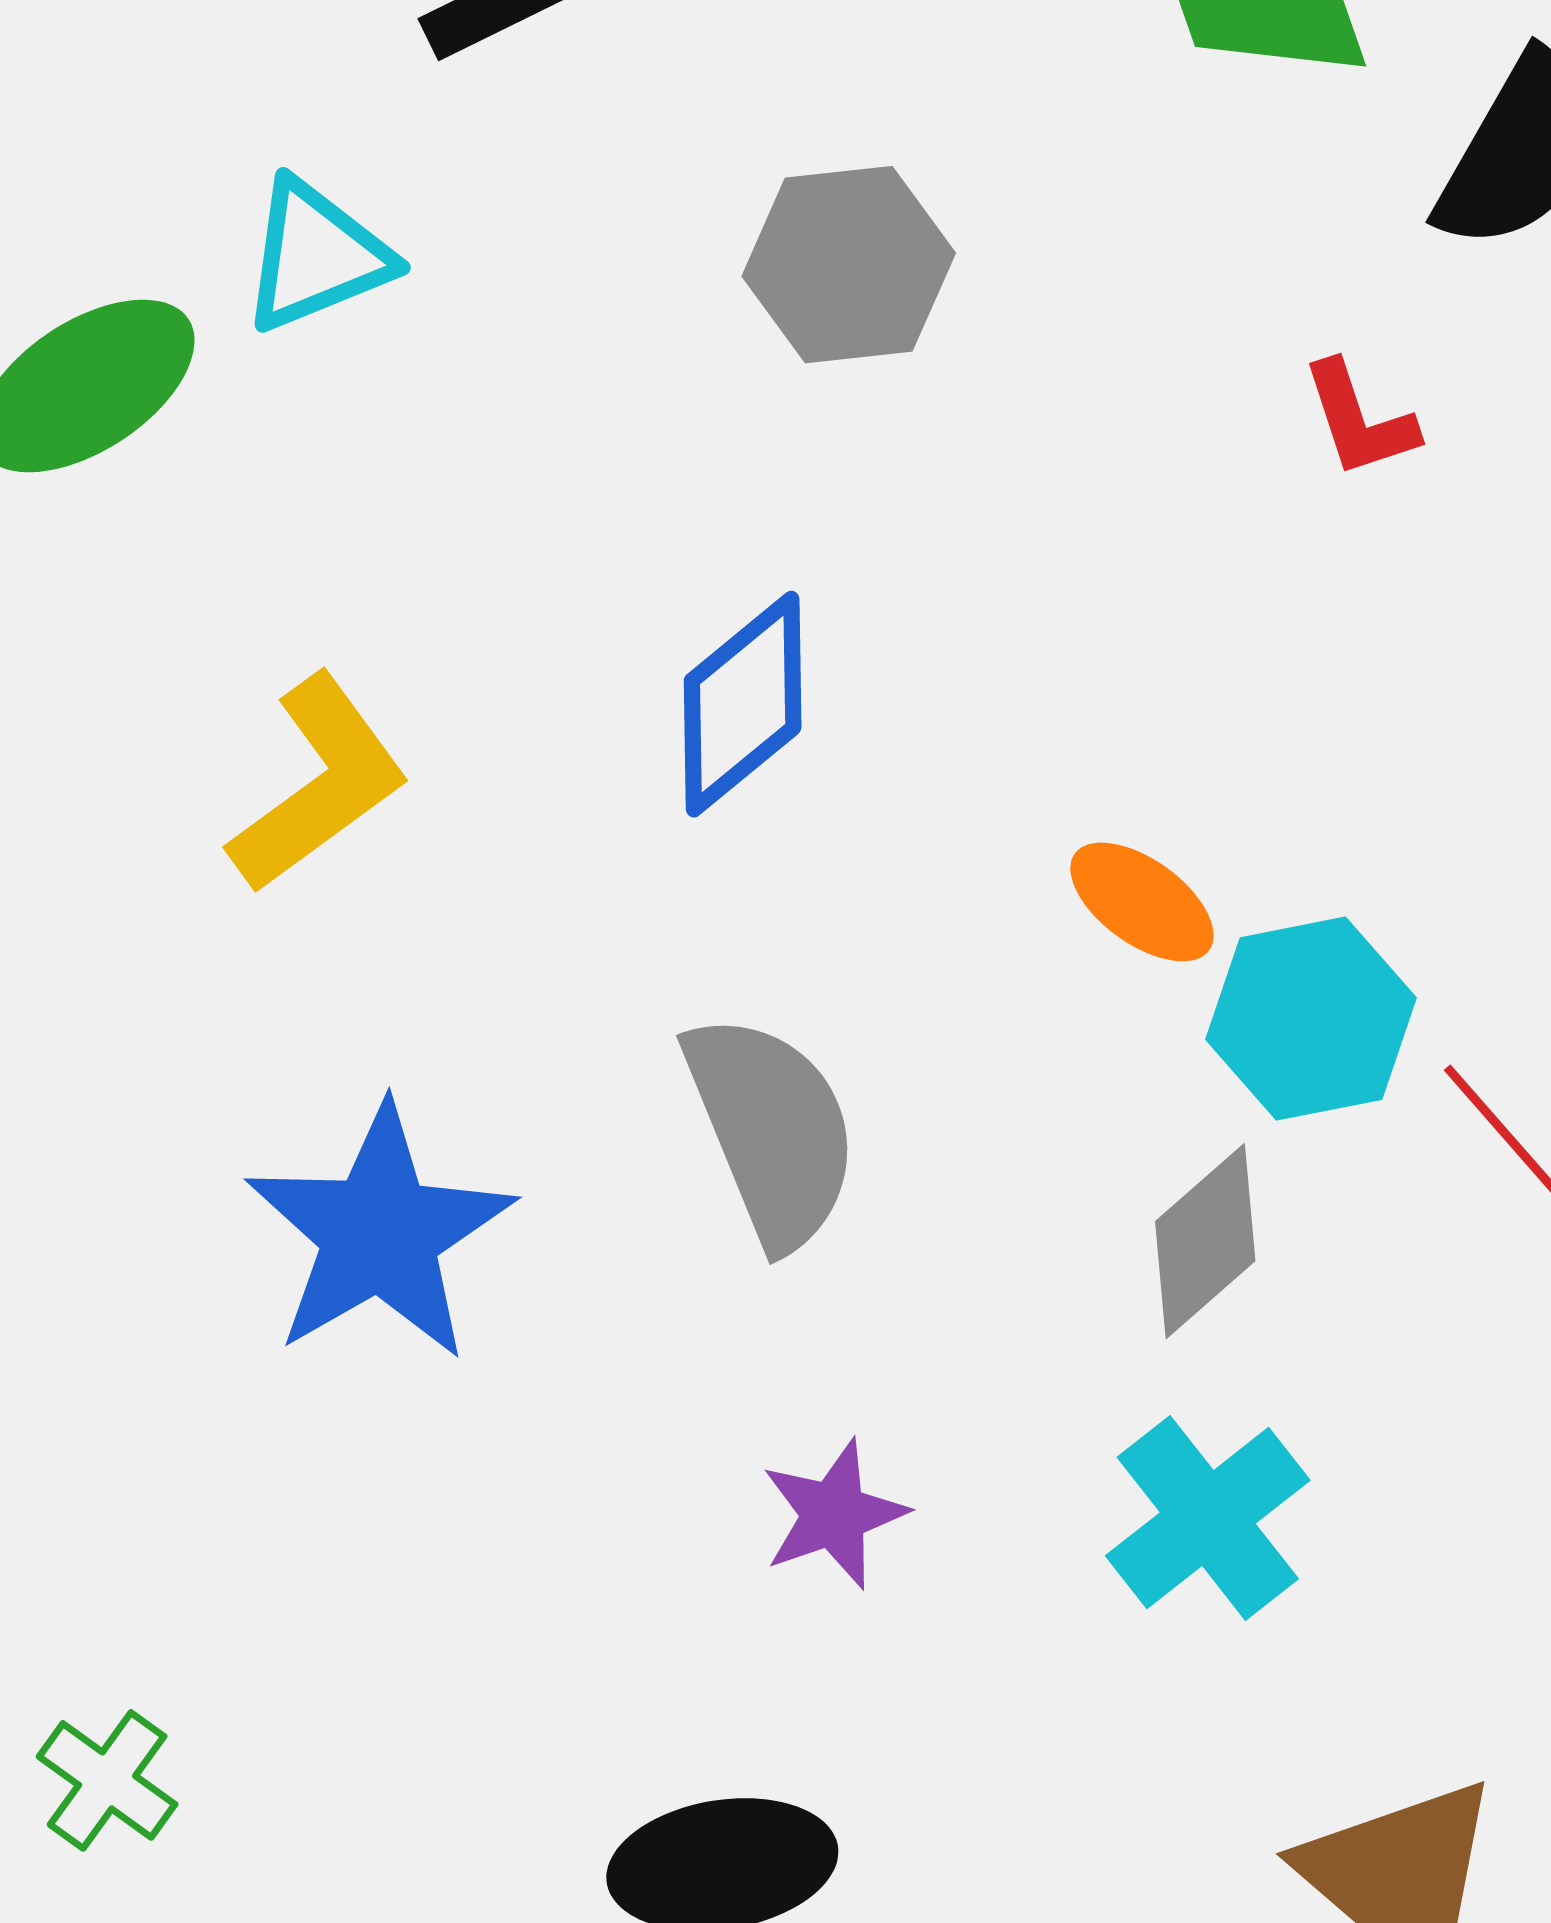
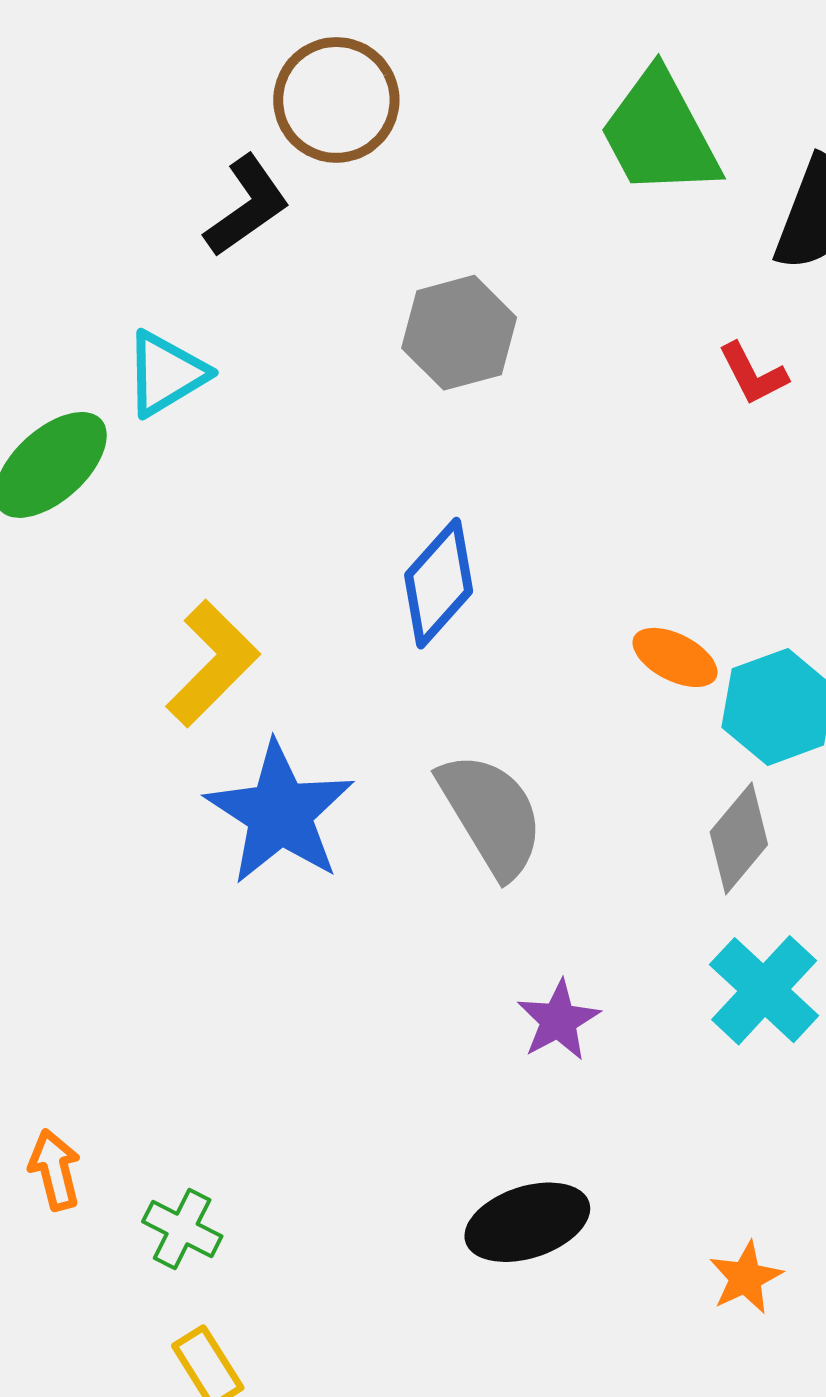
blue star: (380, 1233) -> (280, 813), moved

